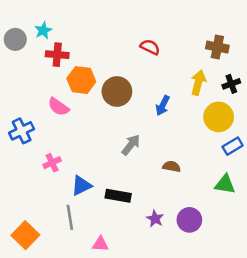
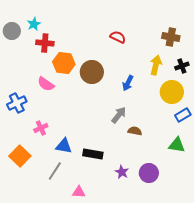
gray arrow: (131, 145) -> (119, 115), moved
blue triangle: (81, 186) -> (64, 146), turned 36
gray line: (70, 217) -> (55, 171), turned 42
orange square: (25, 235) -> (20, 156), moved

